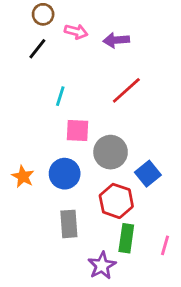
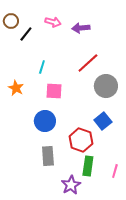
brown circle: (43, 14) -> (11, 21), moved
gray circle: (111, 152) -> (106, 86), moved
orange star: (23, 177) -> (16, 88), moved

